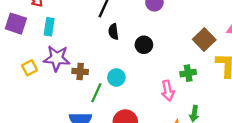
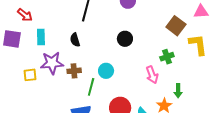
black semicircle: (113, 32) -> (75, 40), moved
yellow square: (30, 68) -> (30, 75), turned 32

